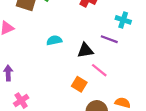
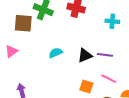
purple line: (109, 39) -> (105, 55), moved
pink line: (99, 70) -> (109, 79), moved

